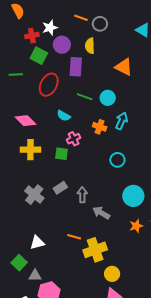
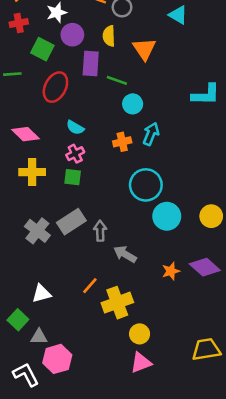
red cross: (32, 36) -> (19, 23), moved
orange triangle: (124, 67) -> (144, 49), moved, turned 30
green line: (85, 97) -> (117, 80), moved
orange cross: (100, 127) -> (122, 142), turned -32
pink cross: (74, 139) -> (75, 154), moved
cyan circle: (117, 160) -> (146, 185), size x1.6
gray rectangle: (60, 188) -> (71, 222), size x1.5
cyan circle: (133, 196) -> (167, 216), moved
orange line: (74, 237) -> (90, 286), turned -64

